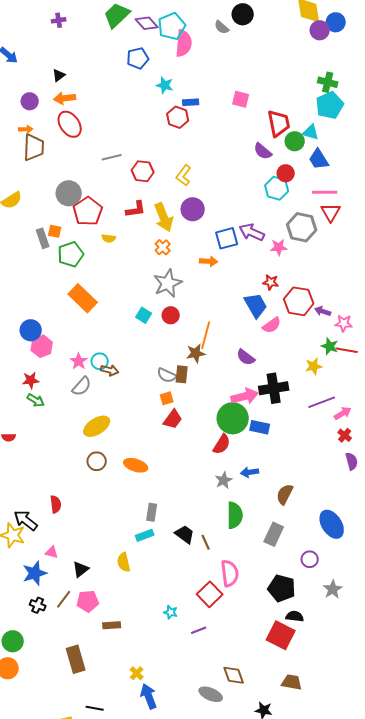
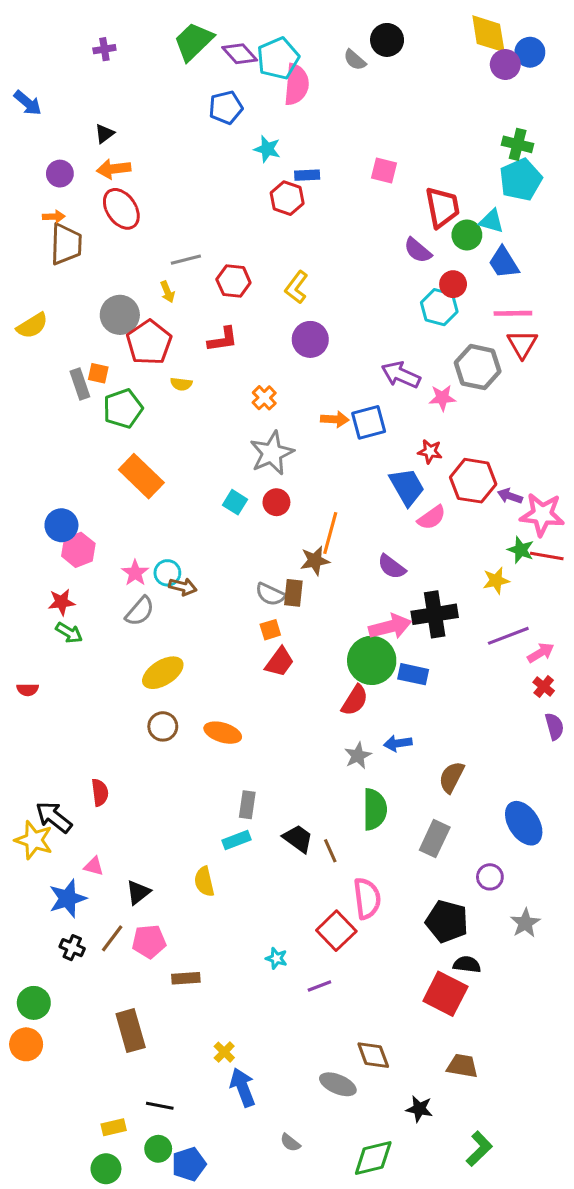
yellow arrow: (164, 217) -> (167, 292), moved, size x0.5
blue square: (227, 238) -> (369, 422), moved
pink star: (344, 323) -> (542, 515), size x1.6

